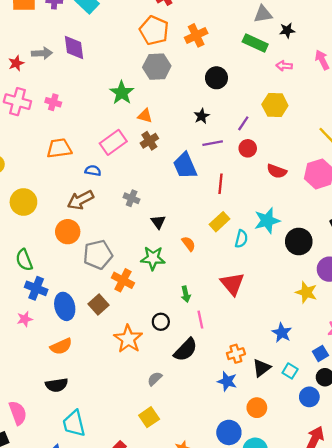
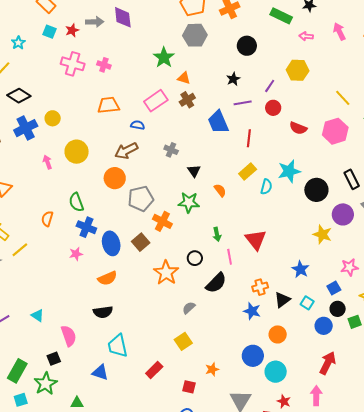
red triangle: (232, 284) -> (256, 240), moved

